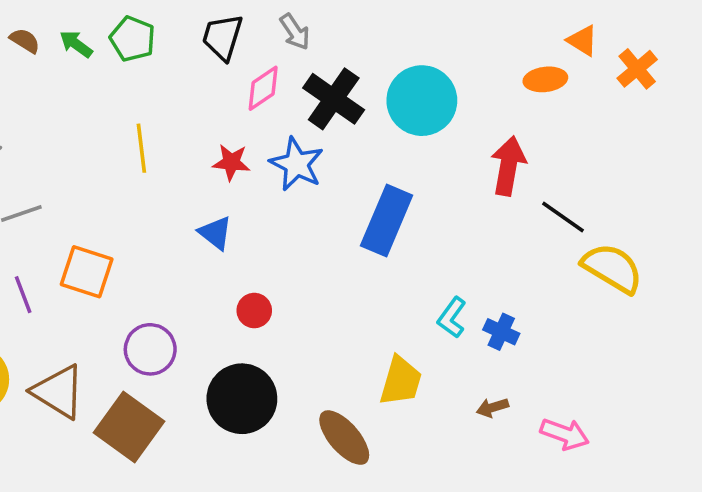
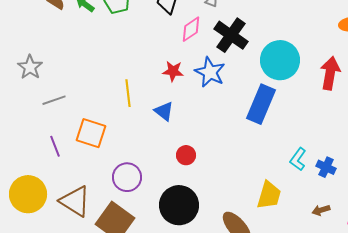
cyan circle: (422, 101) -> (280, 60), moved
yellow line: (141, 148) -> (128, 93), moved

